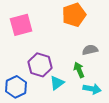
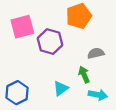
purple hexagon: (40, 65) -> (50, 42), moved

